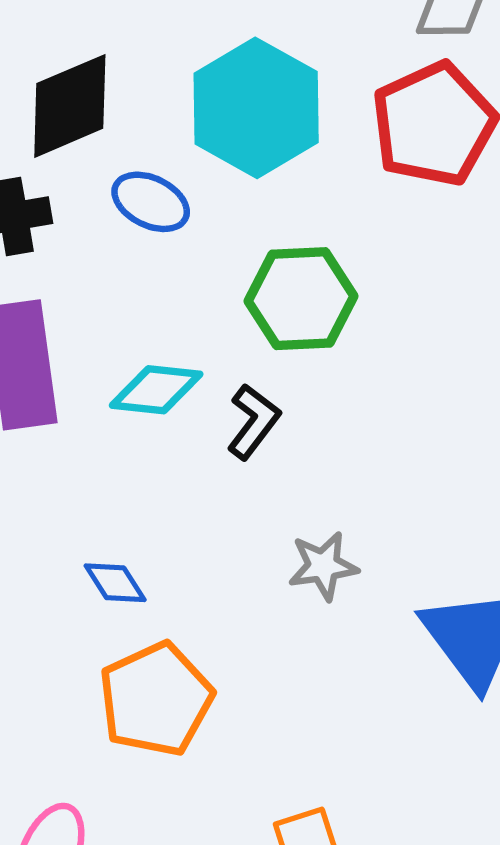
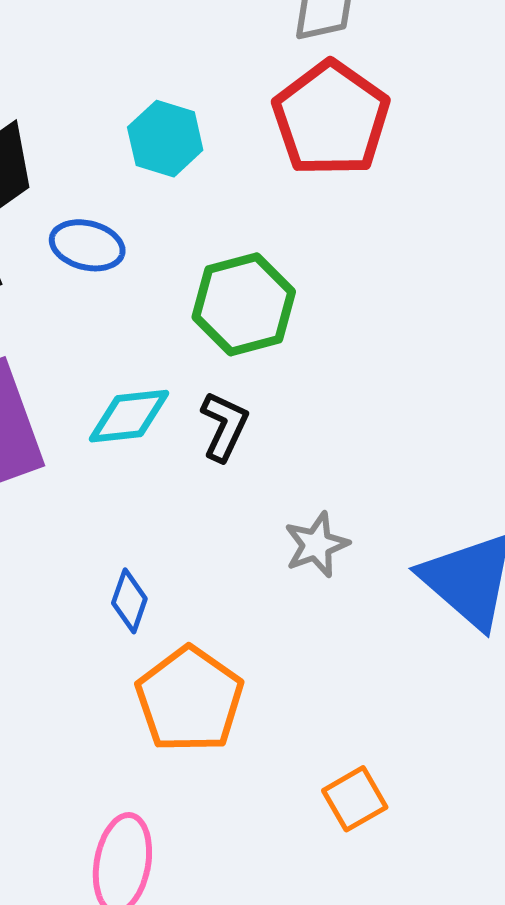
cyan hexagon: (256, 108) -> (165, 139), size x0.6
blue diamond: (115, 583) -> (129, 601), turned 64

